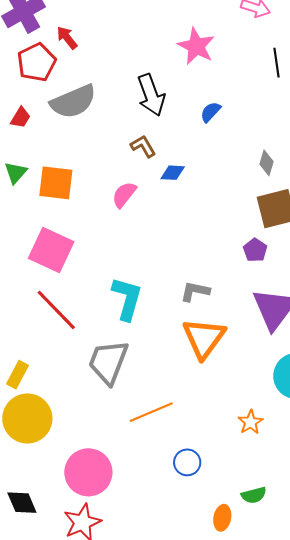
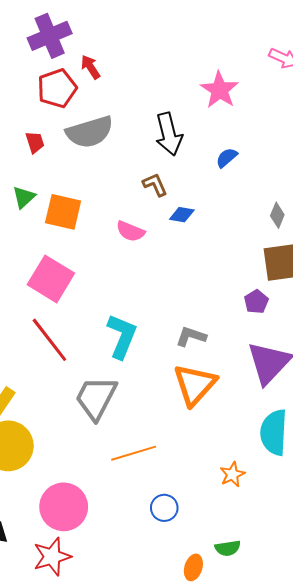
red trapezoid: (21, 118) -> (35, 142), turned -55
pink semicircle: (124, 195) -> (130, 231), turned -112

